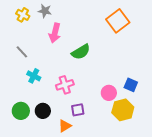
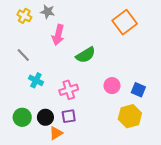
pink circle: (109, 93) -> (112, 86), moved
purple square: (78, 110) -> (69, 116), moved
orange triangle: (65, 126) -> (56, 133), moved

